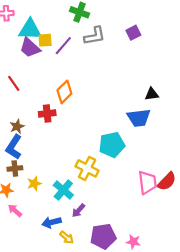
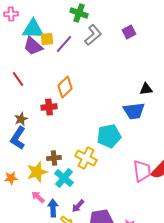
gray L-shape: (95, 36) -> (93, 35), turned -30
brown cross: (15, 168) -> (54, 158), moved
yellow star: (34, 184) -> (37, 172), size x1.5
pink arrow: (15, 210) -> (38, 197), moved
purple arrow: (78, 210) -> (78, 206), moved
blue arrow: (51, 222) -> (53, 208), turned 102

